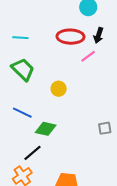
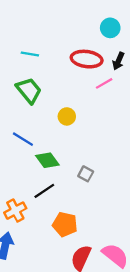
gray square: (105, 128) -> (86, 174), moved, turned 32
green diamond: (46, 129) -> (47, 160), turned 35
black line: (33, 153) -> (44, 191), moved

